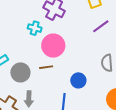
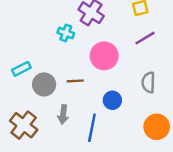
pink circle: (53, 46) -> (104, 56), moved
gray arrow: (29, 99) -> (63, 114), moved

